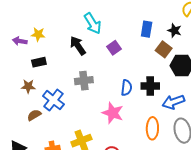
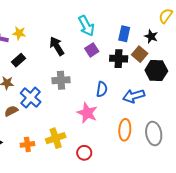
cyan arrow: (93, 23) -> (86, 26), moved
black rectangle: (39, 62) -> (18, 60), turned -32
black cross: (150, 86) -> (119, 59), moved
blue arrow: (173, 102) -> (134, 96), moved

